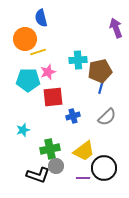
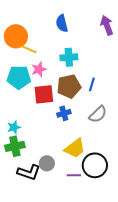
blue semicircle: (41, 18) -> (62, 23), moved
yellow line: (38, 52) -> (29, 49), turned 42
brown pentagon: (100, 71) -> (69, 86), moved
green cross: (50, 149) -> (15, 146), moved

